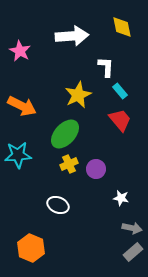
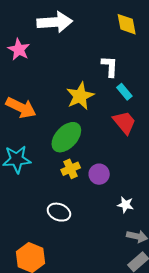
white arrow: (72, 36) -> (55, 22), moved

